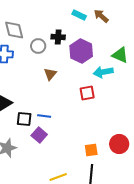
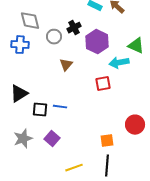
black cross: (58, 37) -> (74, 28), turned -32
purple square: (39, 135) -> (52, 139), moved
red circle: (119, 144) -> (135, 125), moved

